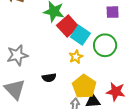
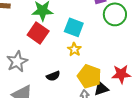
red square: (68, 26) -> (38, 33), moved
green circle: (105, 45) -> (115, 14), moved

